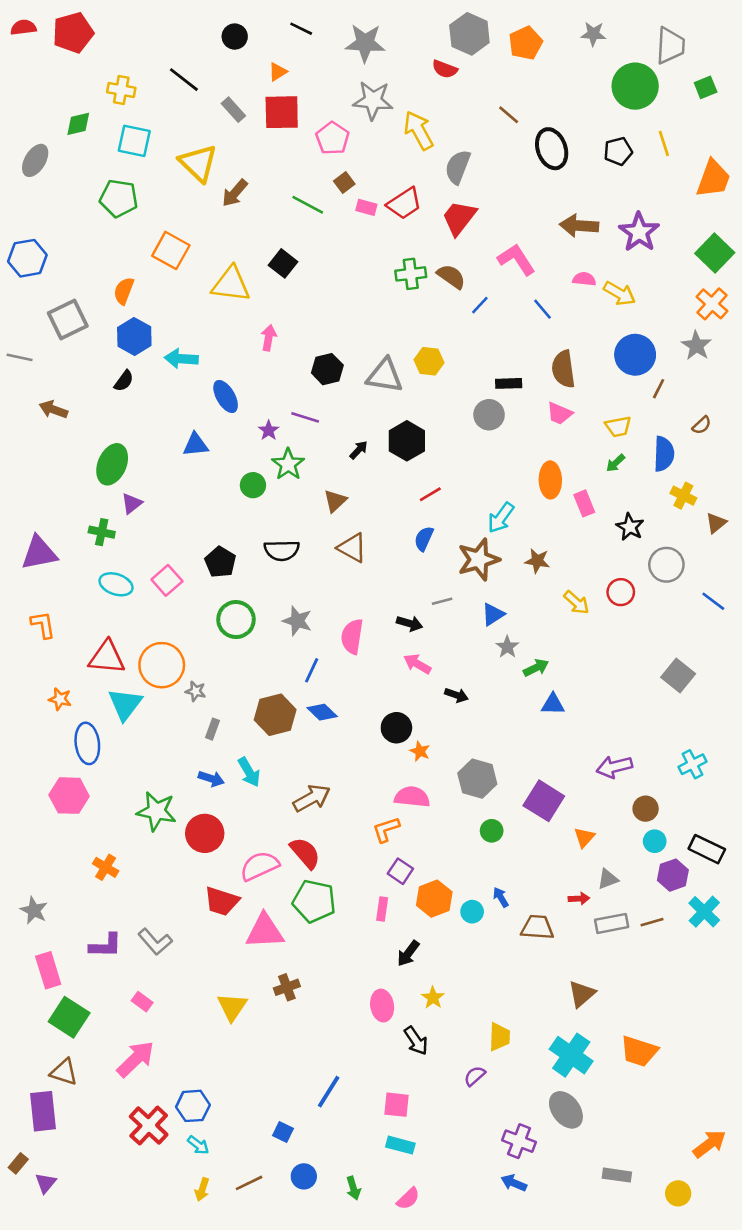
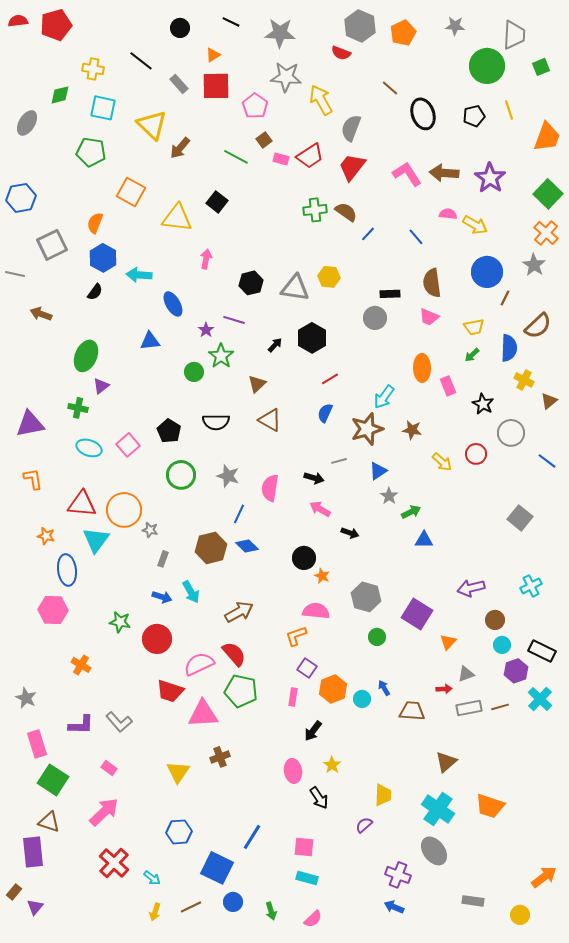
pink L-shape: (516, 260) -> (407, 174), moved
brown semicircle: (702, 425) -> (538, 326), size x1.8
green star: (156, 811) -> (120, 622), size x0.7
blue hexagon: (193, 1106) -> (179, 832), moved
blue square: (283, 1132) -> (217, 868), size x2.0

